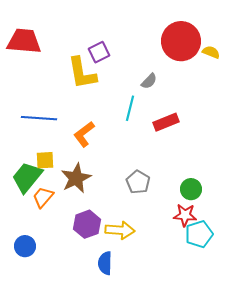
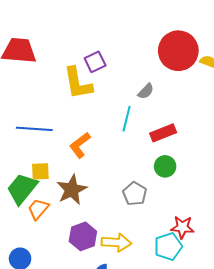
green circle: (191, 189) -> (165, 166), moved
cyan pentagon: (199, 234) -> (168, 246), moved

